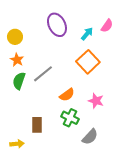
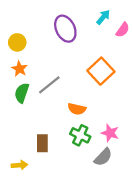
cyan arrow: (87, 34) -> (103, 17), moved
orange semicircle: (67, 95) -> (77, 109), turned 49
pink star: (96, 101) -> (110, 133), moved

